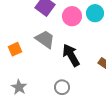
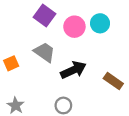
black arrow: (71, 55) -> (73, 70), turned 95

